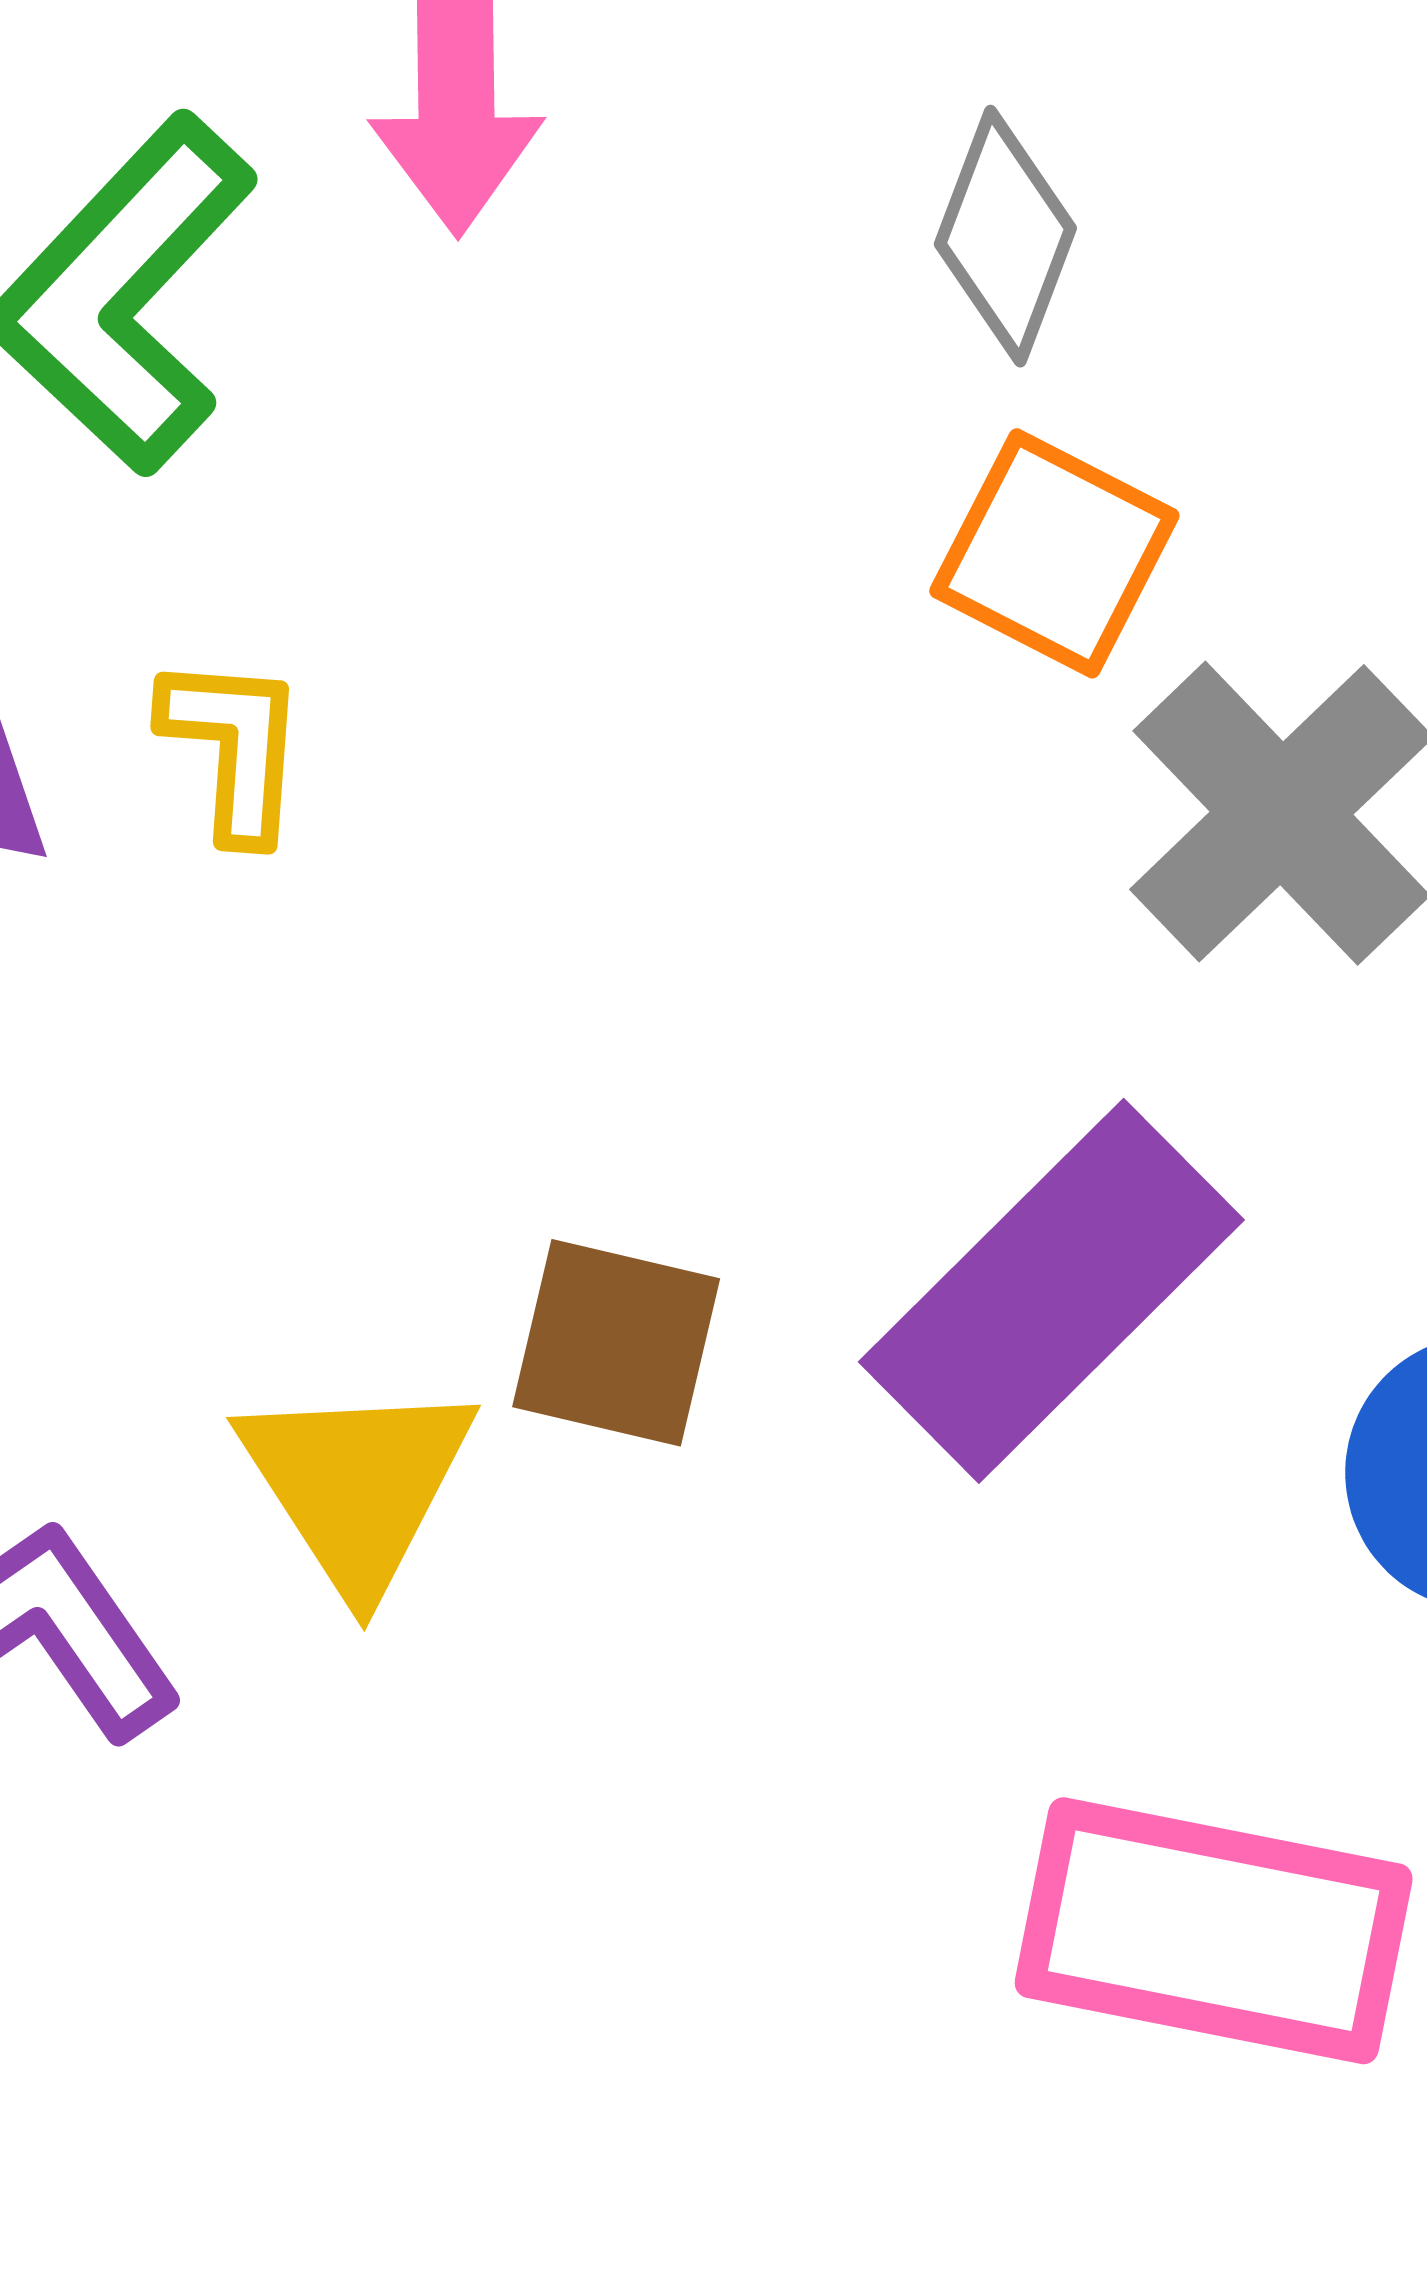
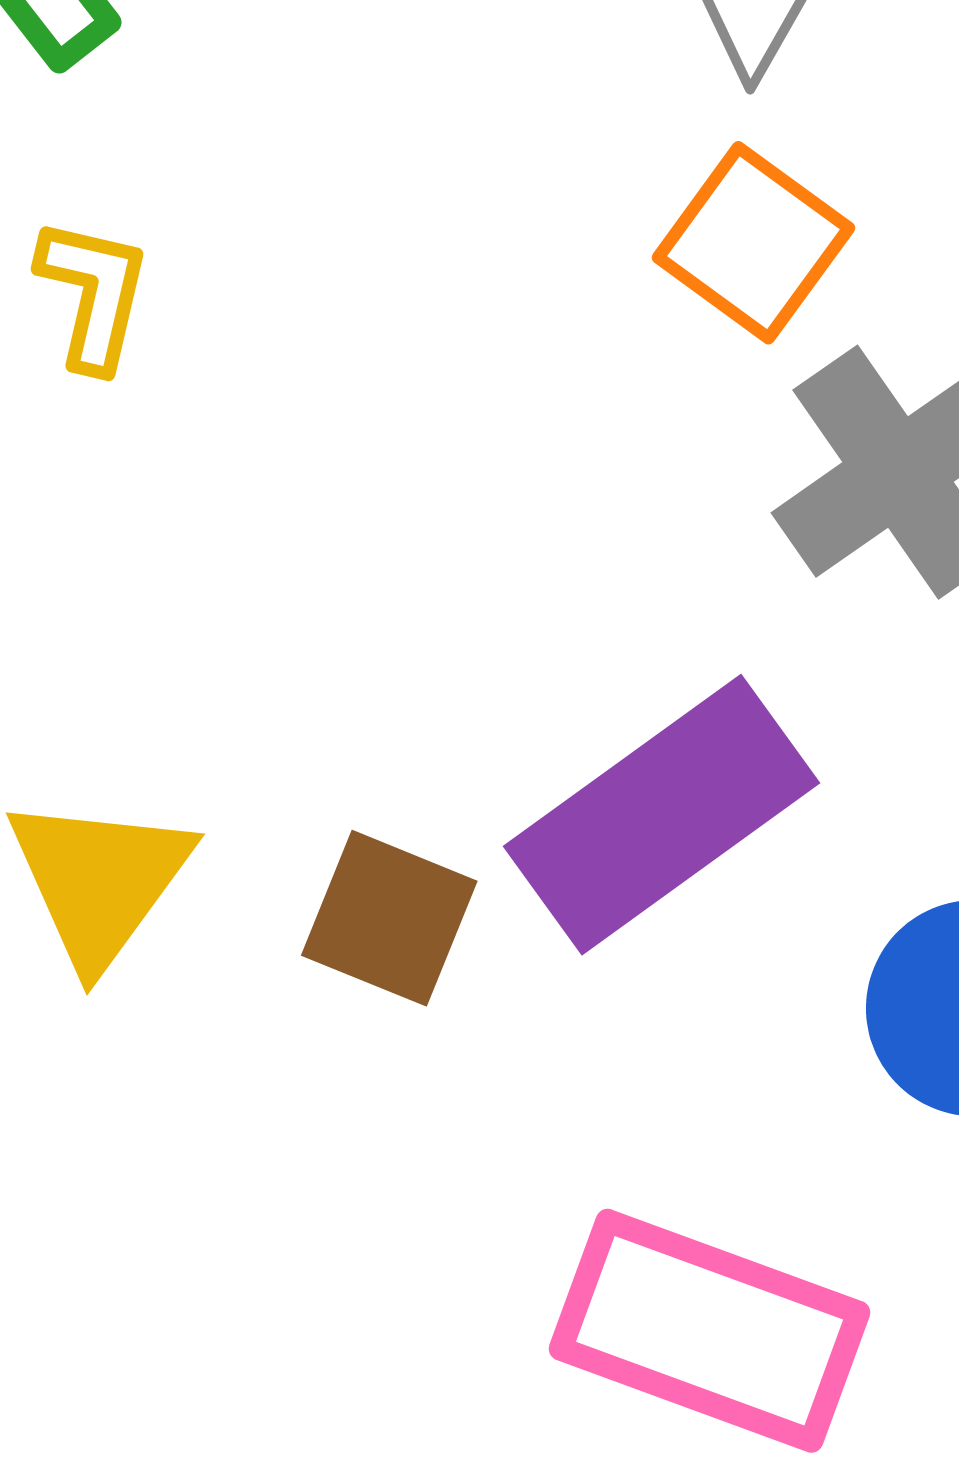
brown square: (616, 1343) -> (389, 918), moved

